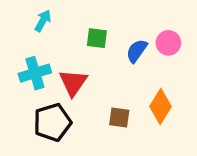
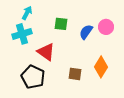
cyan cross: (35, 73) -> (22, 34), moved
red triangle: (73, 83) -> (46, 52), turned -30
black pentagon: (52, 122) -> (33, 77), turned -30

